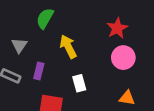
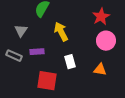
purple rectangle: (39, 71) -> (37, 52), turned 72
orange triangle: (127, 98) -> (100, 70), moved

